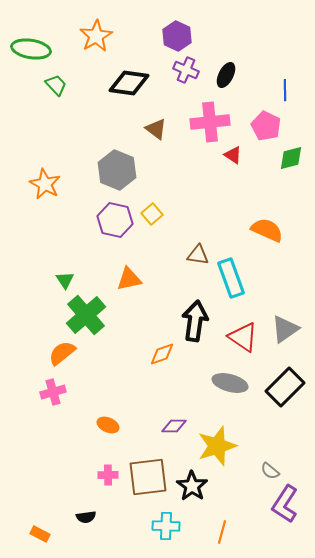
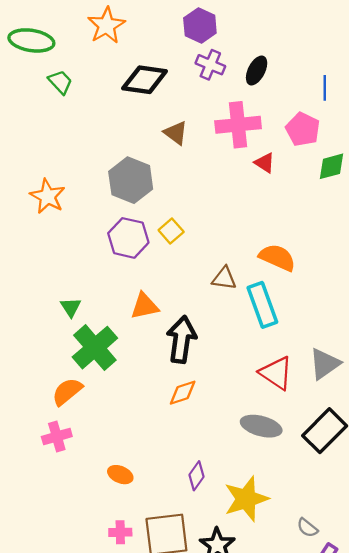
orange semicircle: (267, 230) -> (277, 258), moved
black arrow: (195, 321) -> (181, 340), moved
purple diamond: (174, 426) -> (196, 476), turned -55

